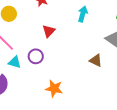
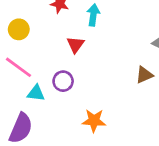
cyan arrow: (83, 14) -> (93, 15), moved
brown triangle: (96, 60) -> (144, 75), turned -40

